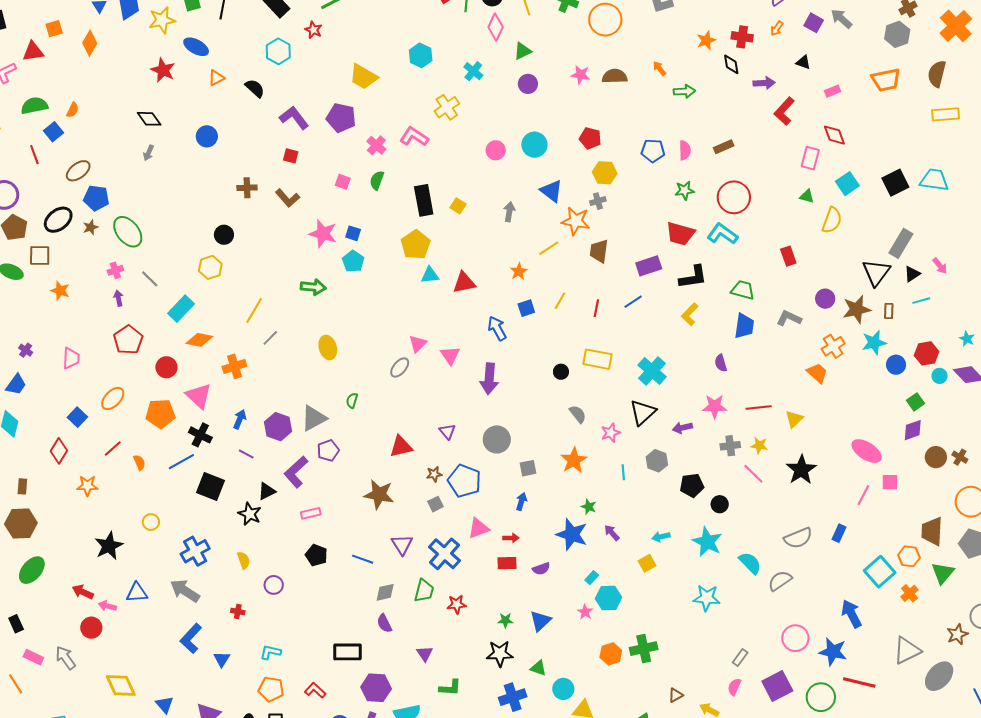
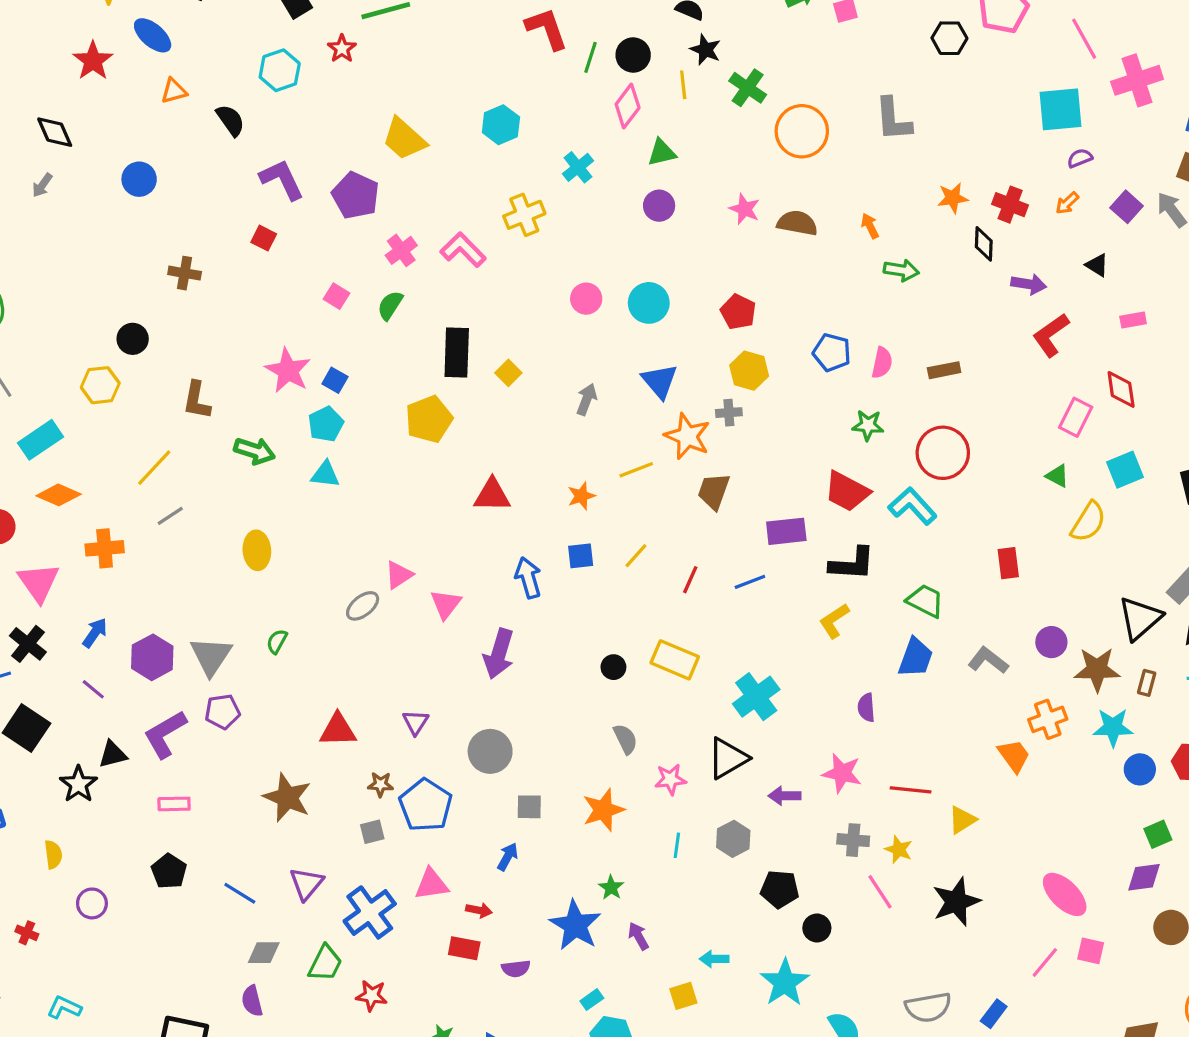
brown L-shape: (287, 198) -> (197, 400), moved, turned 40
cyan triangle: (430, 275) -> (325, 474), moved
gray triangle: (314, 418) -> (211, 656), turned -40

